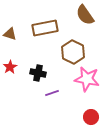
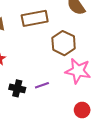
black cross: (38, 73) -> (17, 88), moved

